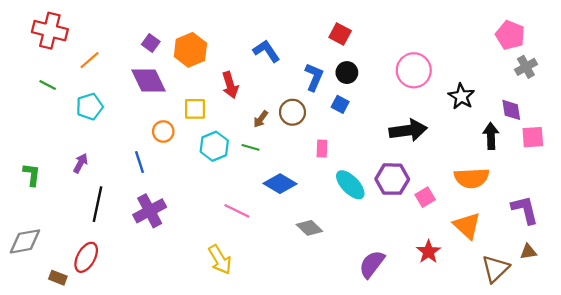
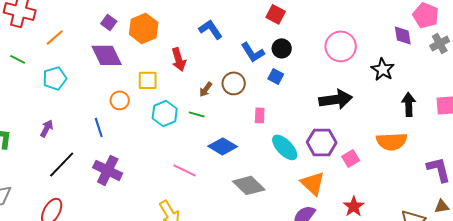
blue L-shape: (314, 77) -> (253, 52), turned 125
purple diamond: (511, 110) -> (403, 35), moved
black line: (97, 204) -> (62, 164), turned 32
purple cross: (150, 211) -> (108, 170), turned -36
orange triangle: (467, 226) -> (313, 183), moved
gray diamond: (309, 228) -> (249, 185), size x1.4

